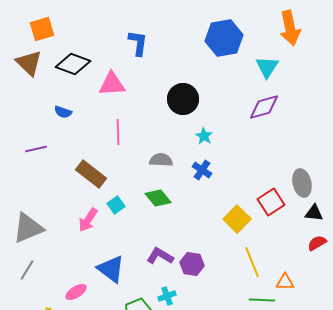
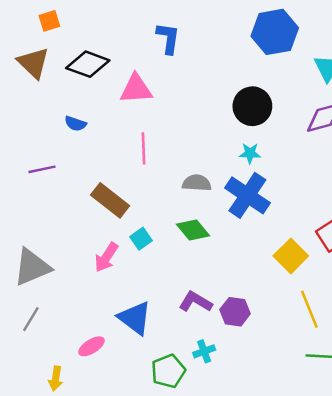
orange square: (42, 29) -> (49, 21), size x0.7
black circle: (183, 99) -> (252, 106), moved
cyan star: (204, 136) -> (250, 153), turned -30
blue cross: (202, 170) -> (247, 195), size x1.8

